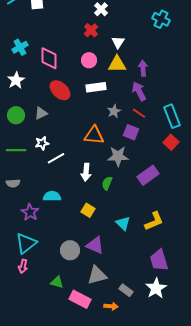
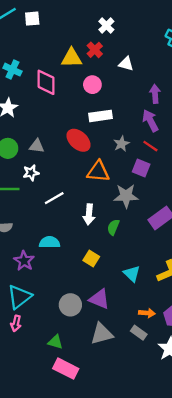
white triangle: (118, 42) -> (126, 64), turned -48
cyan cross: (20, 47) -> (12, 70), turned -35
yellow triangle: (117, 64) -> (72, 58), moved
red ellipse: (60, 90) -> (79, 140), moved
gray triangle: (41, 113) -> (37, 146), turned 32
white star: (42, 143) -> (31, 173), moved
gray rectangle: (126, 290) -> (139, 333), moved
pink rectangle: (80, 299) -> (66, 369), moved
orange arrow: (111, 306) -> (147, 313), moved

